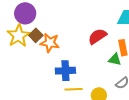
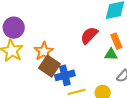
brown square: (36, 35) -> (49, 66), moved, size x1.5
orange star: (50, 43) -> (44, 51), turned -30

